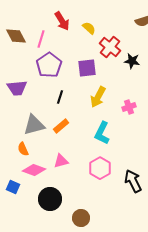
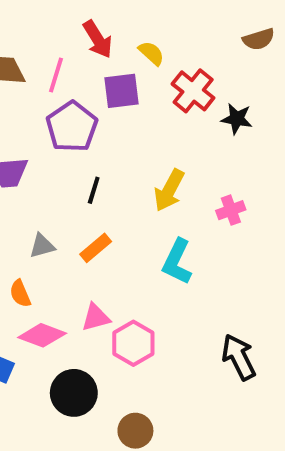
purple square: (87, 68) -> (121, 91), moved
gray triangle: (34, 125) -> (42, 246), size x0.6
pink hexagon: (100, 168) -> (133, 343), moved

